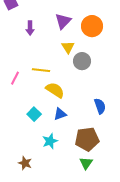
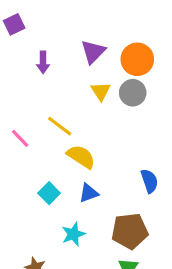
gray circle: (82, 61) -> (133, 93), moved
yellow line: (41, 70) -> (60, 126), turned 30
pink line: (15, 78) -> (20, 138), turned -72

